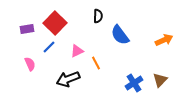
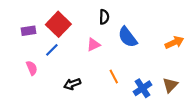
pink triangle: (77, 51) -> (94, 45), moved
orange line: (96, 63) -> (114, 76), moved
black arrow: (68, 79) -> (72, 84), size x0.7

